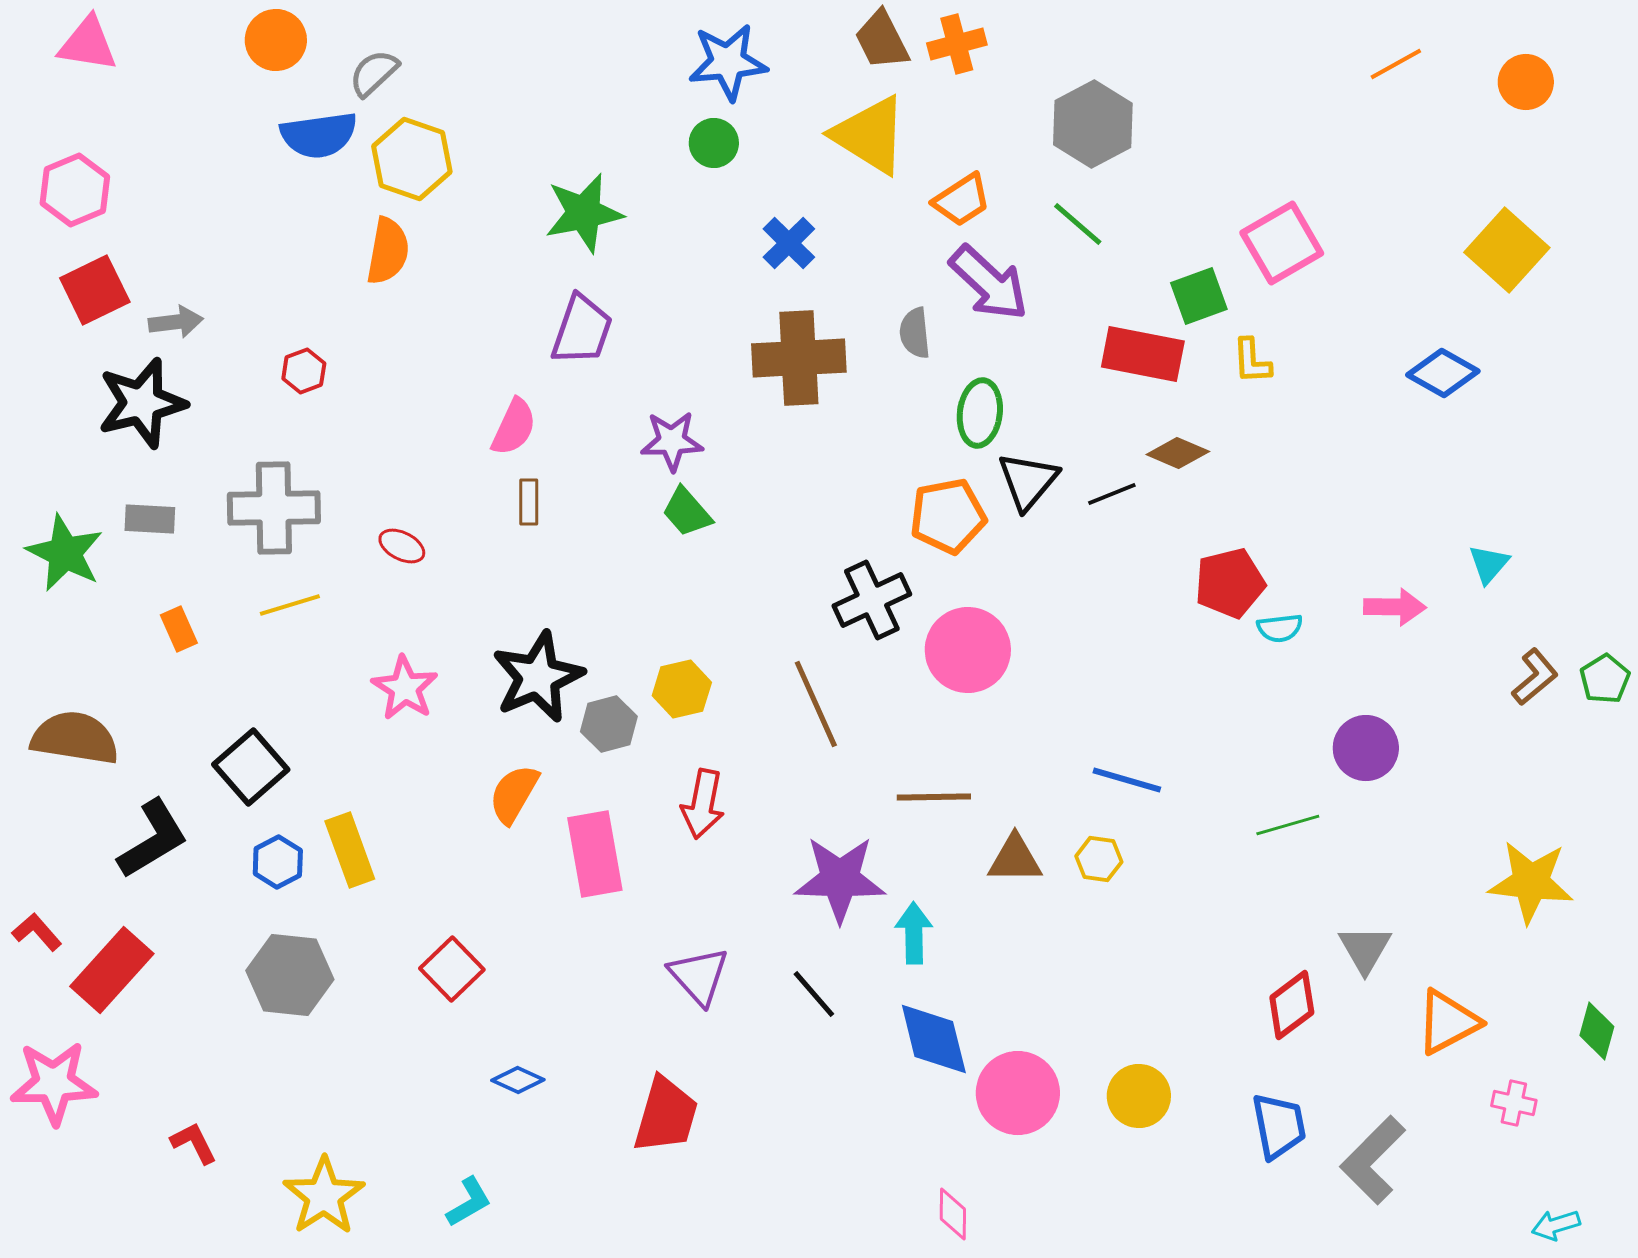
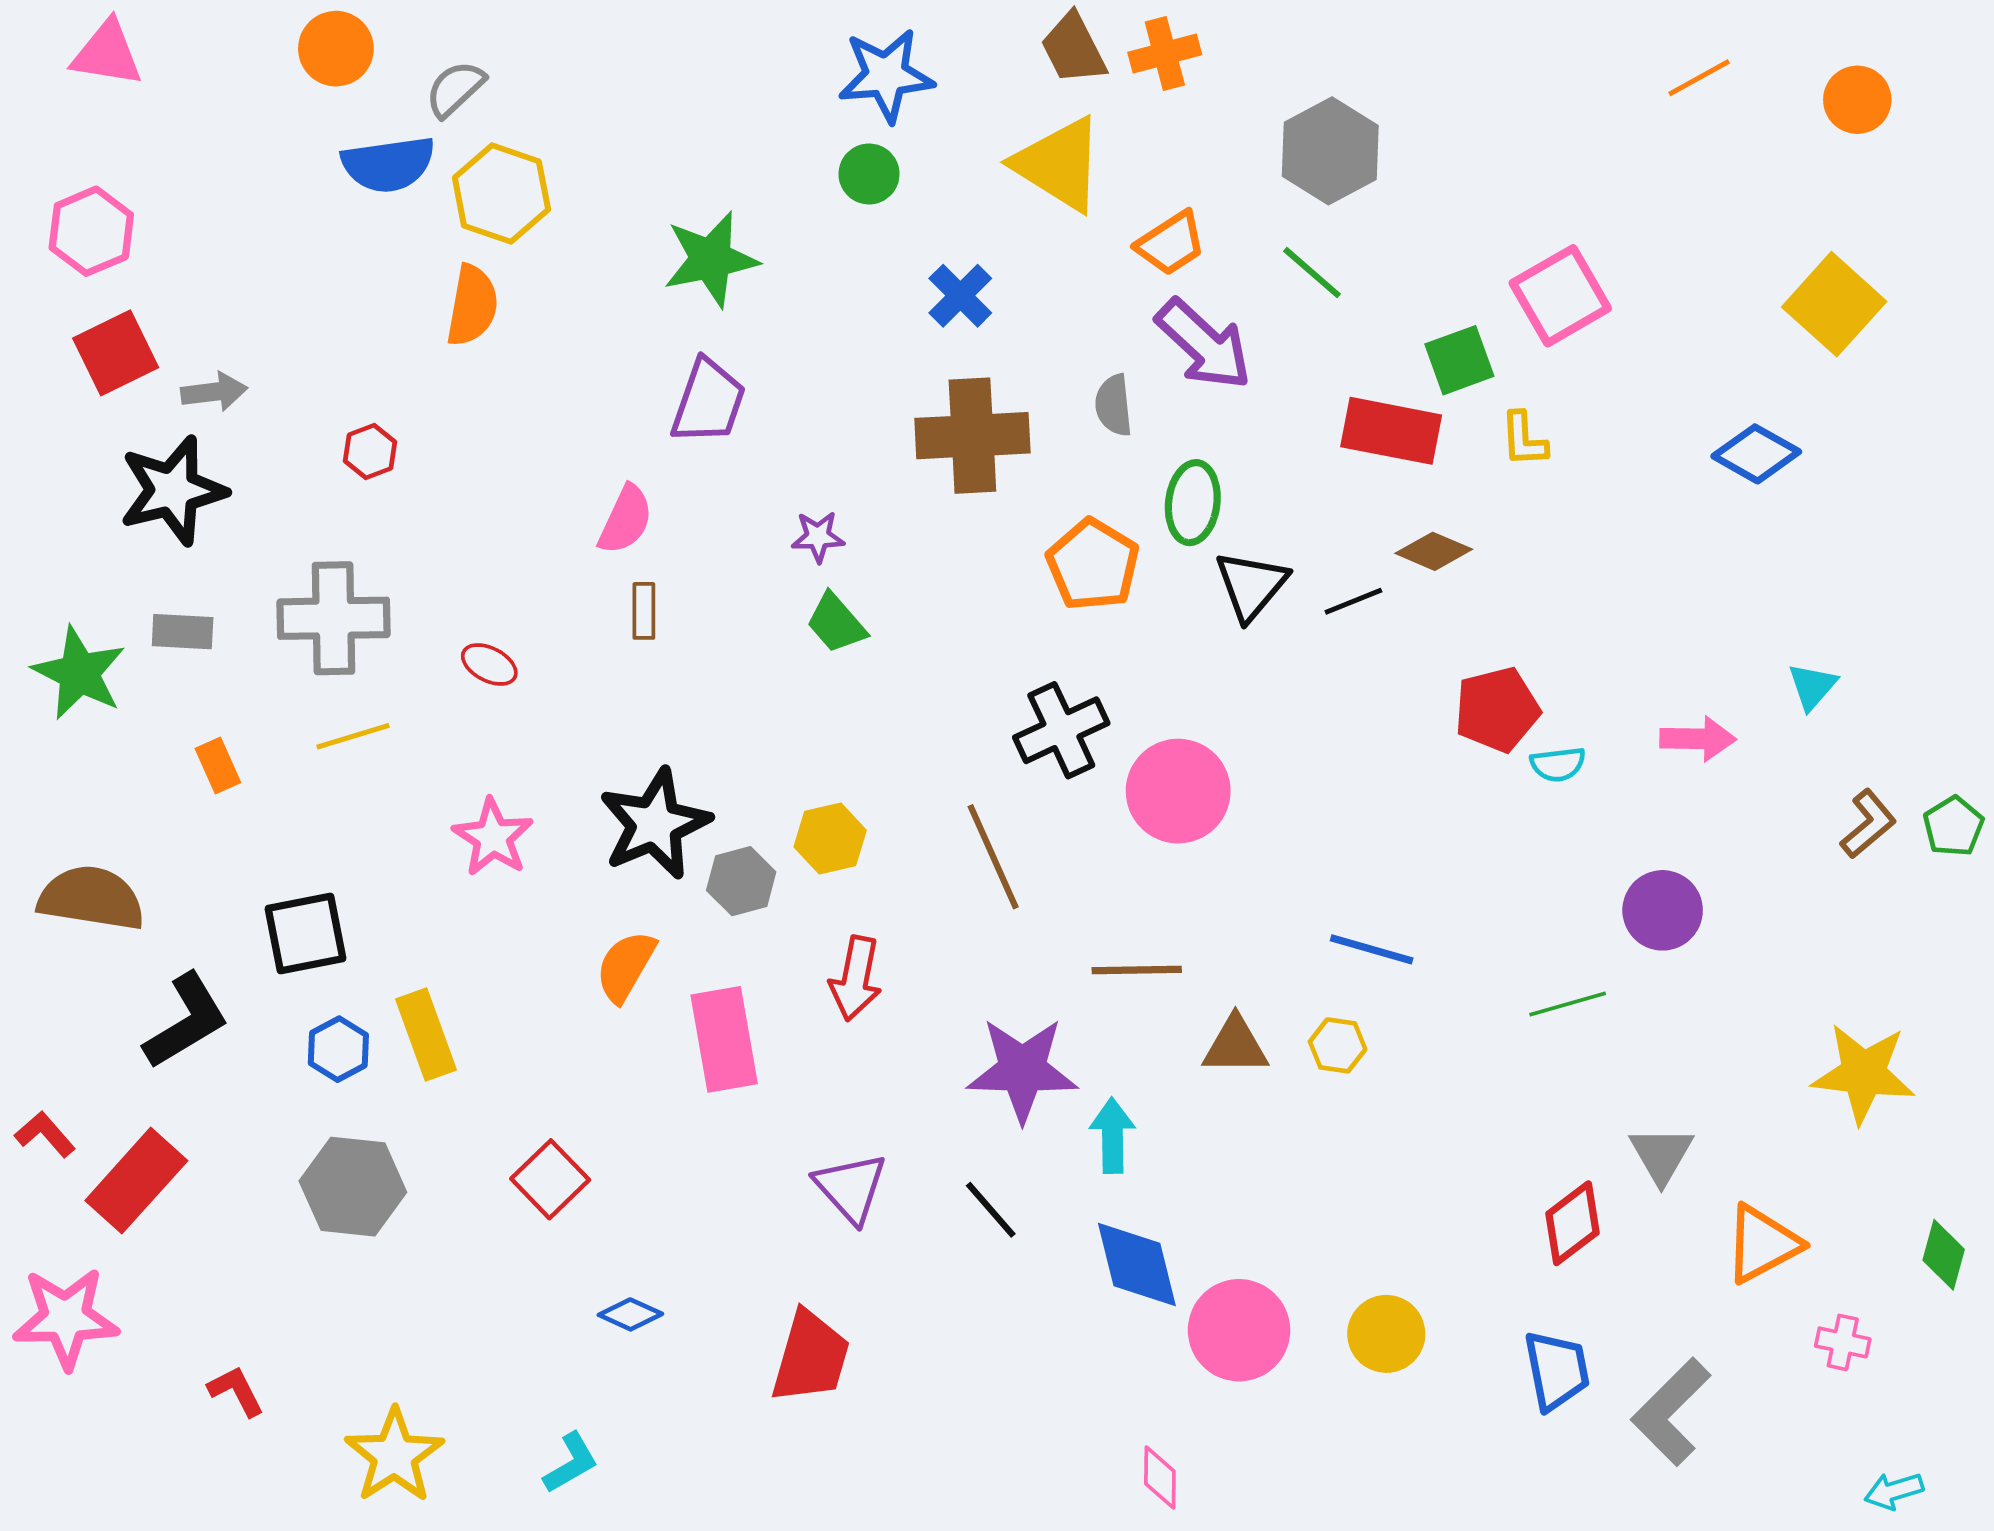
purple star: (672, 441) -> (818, 537), size x0.7
orange pentagon: (948, 516) -> (1093, 565), moved, turned -30
black square: (251, 767) -> (305, 933), turned 30

